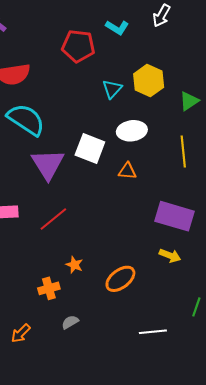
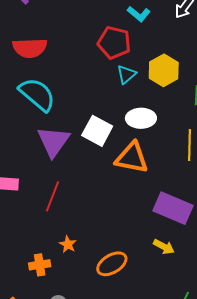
red pentagon: (78, 46) -> (114, 43), moved
orange triangle: (127, 171) -> (132, 158), size x1.8
red line: (53, 219) -> (52, 196), turned -36

